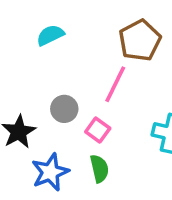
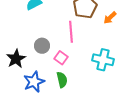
pink line: (115, 84) -> (71, 32), turned -30

